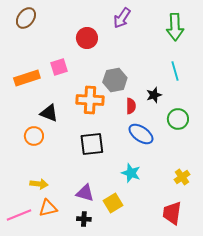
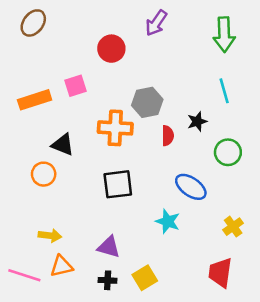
blue ellipse: (141, 134) -> (191, 187), moved
yellow square: (113, 203) -> (145, 278), moved
pink line: (19, 215) -> (24, 275), turned 40

